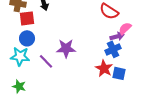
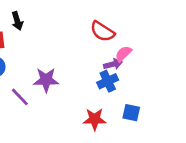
red star: (104, 68) -> (95, 119), moved, turned -30
blue square: (119, 73) -> (131, 113), moved

